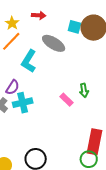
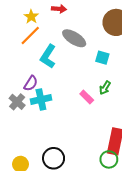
cyan square: (74, 27) -> (102, 58), moved
green arrow: (84, 90) -> (105, 88), turned 40

